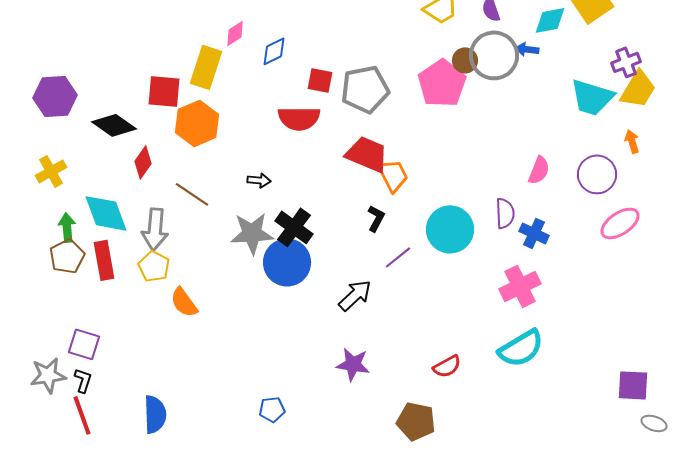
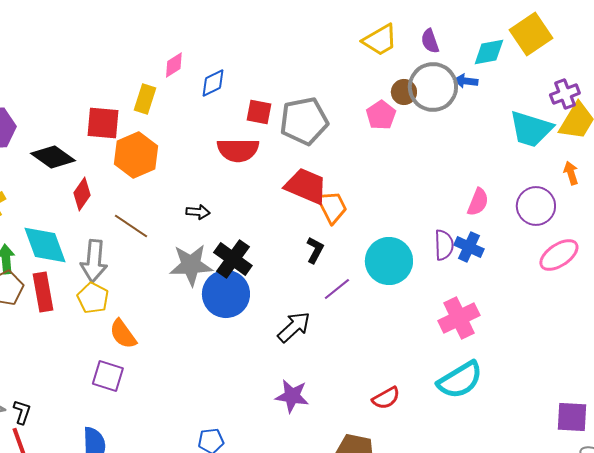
yellow rectangle: (206, 67) -> (145, 99), size x0.7
pink pentagon: (442, 83) -> (381, 115), size x0.6
blue cross: (534, 233) -> (469, 247), moved
purple square: (84, 344) -> (108, 376), moved

